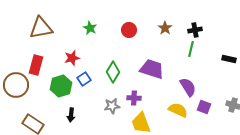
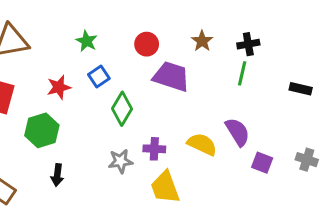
purple trapezoid: (152, 69) -> (171, 76), moved
blue square: (84, 79) -> (99, 76), moved
yellow semicircle: (178, 110) -> (202, 144), moved

